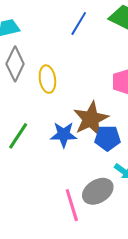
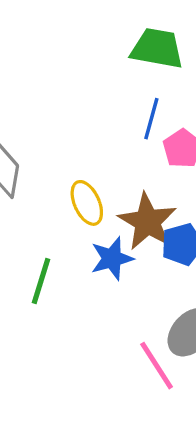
blue line: (79, 24) -> (151, 119), moved
yellow ellipse: (47, 79) -> (87, 203), moved

